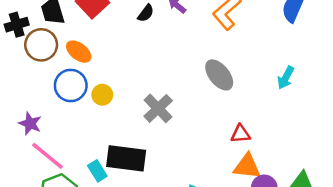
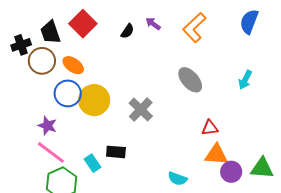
yellow circle: (102, 95) -> (94, 100), size x1.8
purple star: (30, 124) -> (47, 126), moved
black rectangle: (126, 158) -> (116, 152), size x0.6

